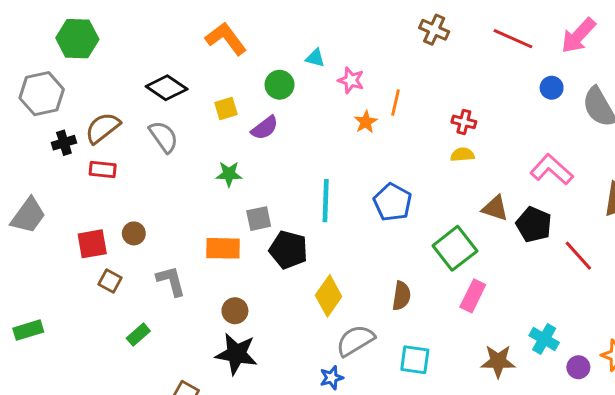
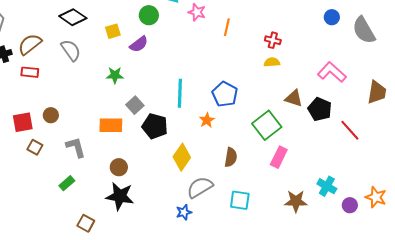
orange star: (366, 122) -> (207, 120), moved
gray square: (259, 219) -> (135, 105), turned -30
green rectangle: (138, 335) -> (67, 183), moved

